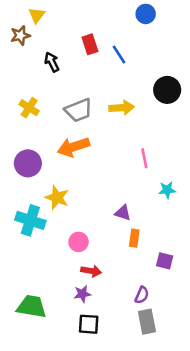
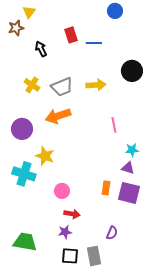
blue line: (119, 54) -> (94, 43), turned -56
yellow cross: (29, 108) -> (32, 85), moved
purple triangle: (123, 213) -> (128, 168), moved
purple square: (165, 261) -> (129, 193), moved, size x1.6
gray rectangle: (147, 322) -> (94, 256), moved

